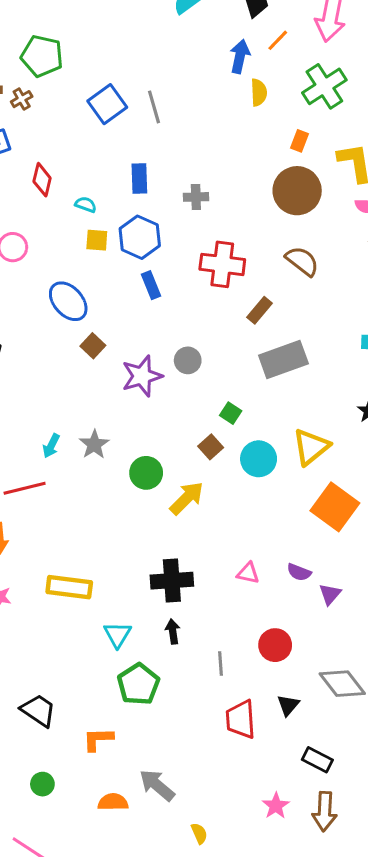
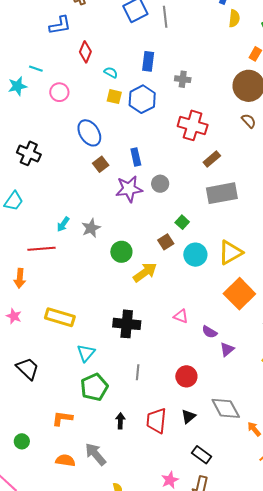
brown semicircle: (302, 261) -> (249, 121), moved, size x0.7
blue rectangle: (151, 285) -> (136, 157), moved
pink triangle: (248, 573) -> (181, 316), moved
black arrow: (173, 631) -> (120, 421), moved
gray line: (220, 663) -> (138, 372), moved
black trapezoid: (38, 710) -> (28, 368), moved

